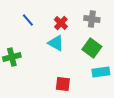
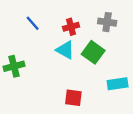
red cross: (61, 23) -> (71, 27), turned 32
green square: (92, 48) -> (93, 52), moved

